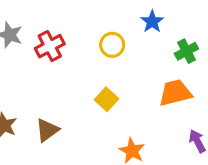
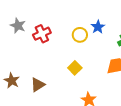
blue star: (152, 22) -> (98, 27), moved

